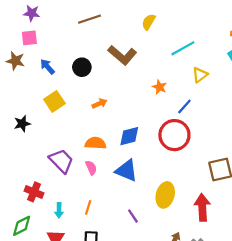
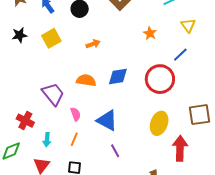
yellow triangle: (200, 75) -> (188, 25), turned -35
blue line: (184, 106) -> (180, 55), moved
black star: (22, 124) -> (20, 35), moved
pink semicircle: (91, 168) -> (76, 114), moved
blue triangle: (127, 170) -> (107, 120), moved
yellow ellipse: (165, 195) -> (159, 123), moved

